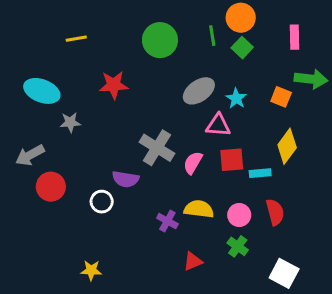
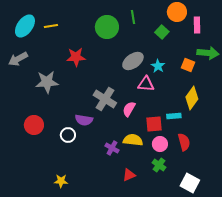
orange circle: (241, 18) -> (177, 12), moved
green line: (212, 36) -> (133, 17), moved
cyan ellipse: (42, 91) -> (25, 26), moved, turned -75
gray star: (70, 122) -> (47, 82), size x1.6
gray arrow: (30, 155) -> (18, 59), moved
red square: (232, 160) -> (154, 124), moved

